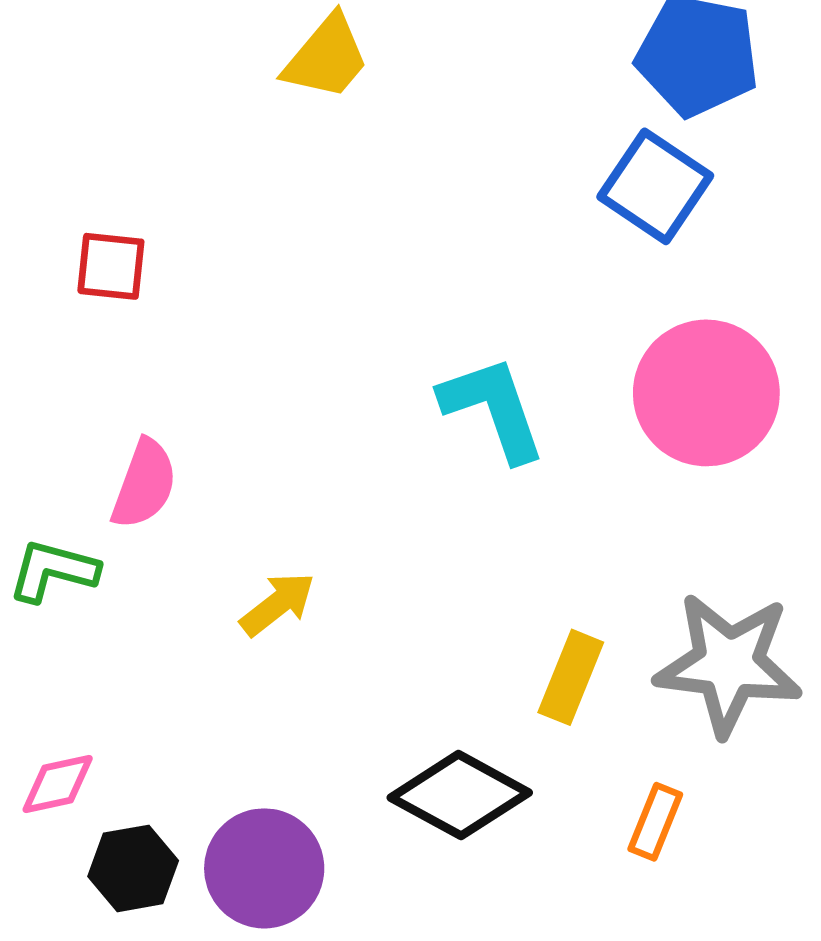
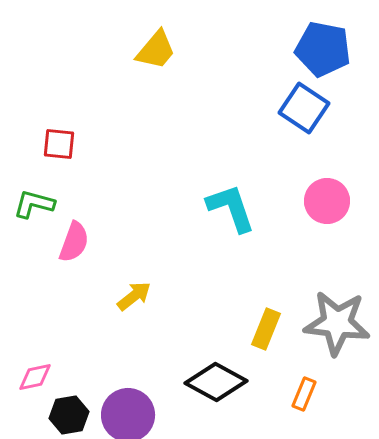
pink circle: (706, 393) -> (327, 201), size x0.7
green L-shape: (53, 571) -> (34, 204), moved

